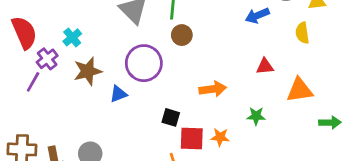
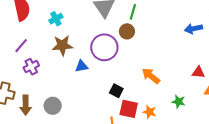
brown circle: (182, 35) -> (127, 31), moved
purple cross: (47, 59) -> (31, 67), moved
red triangle: (265, 66) -> (198, 72), moved
orange arrow: (213, 89) -> (151, 76), turned -144

